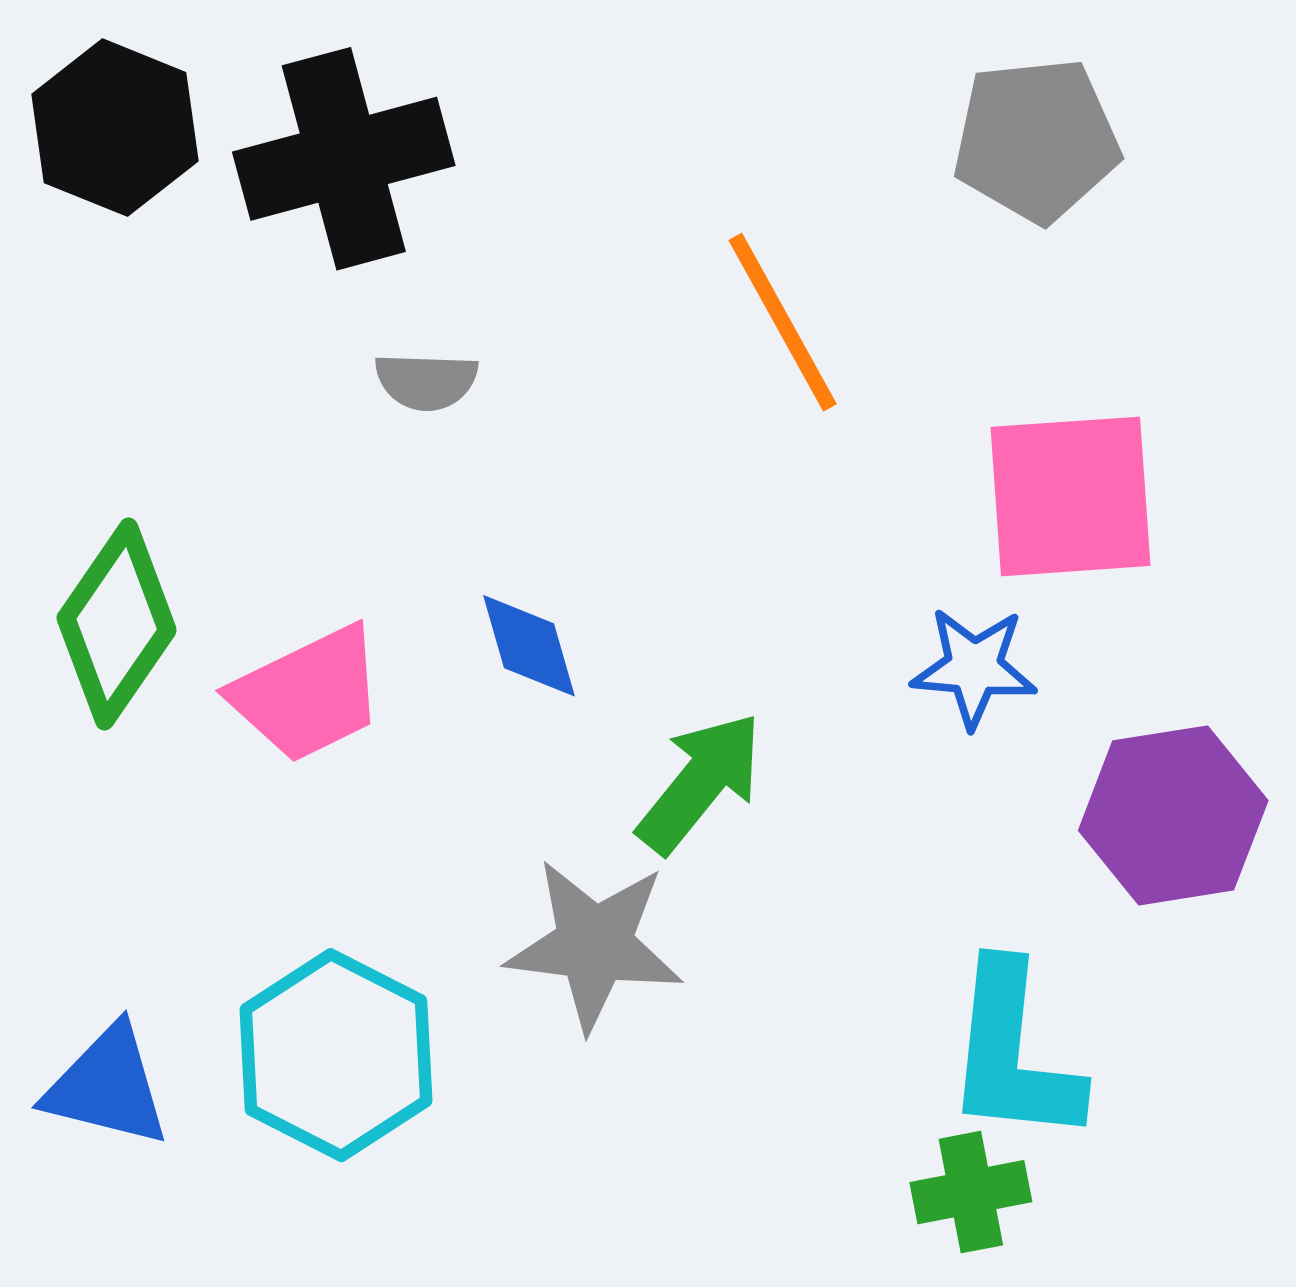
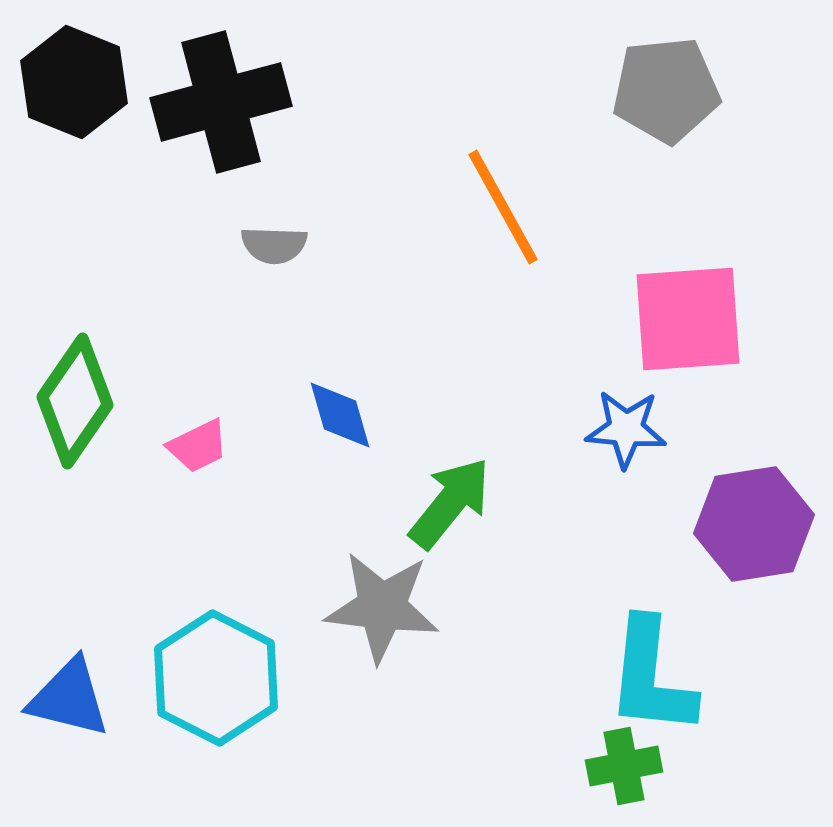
pink trapezoid: (308, 694) -> (198, 446), size x0.6

